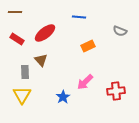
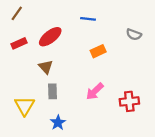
brown line: (15, 12) -> (17, 13), turned -56
red rectangle: (17, 39) -> (19, 43), turned -56
gray rectangle: (25, 72) -> (52, 91), moved
blue star: (63, 97) -> (58, 123), moved

